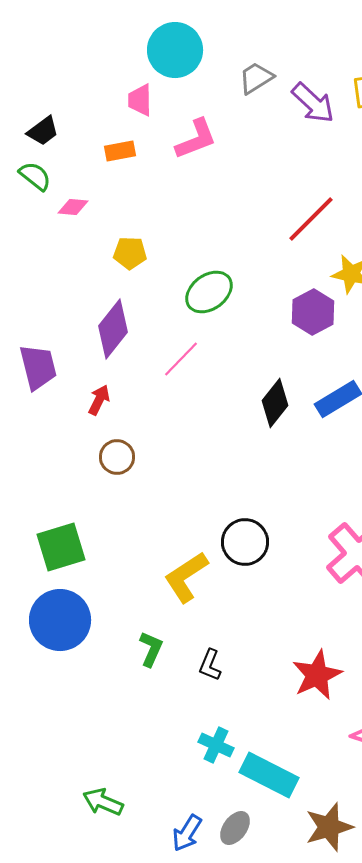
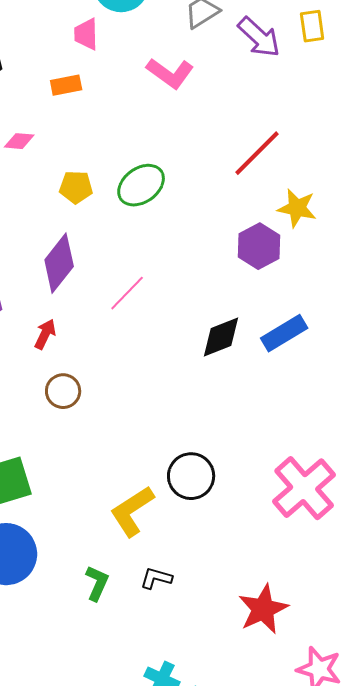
pink L-shape: (196, 139) -> (170, 73), moved, turned 57
green ellipse: (209, 292) -> (141, 185), moved
black diamond: (275, 403) -> (221, 337), turned 30
black L-shape: (210, 665) -> (156, 578), moved, turned 84

